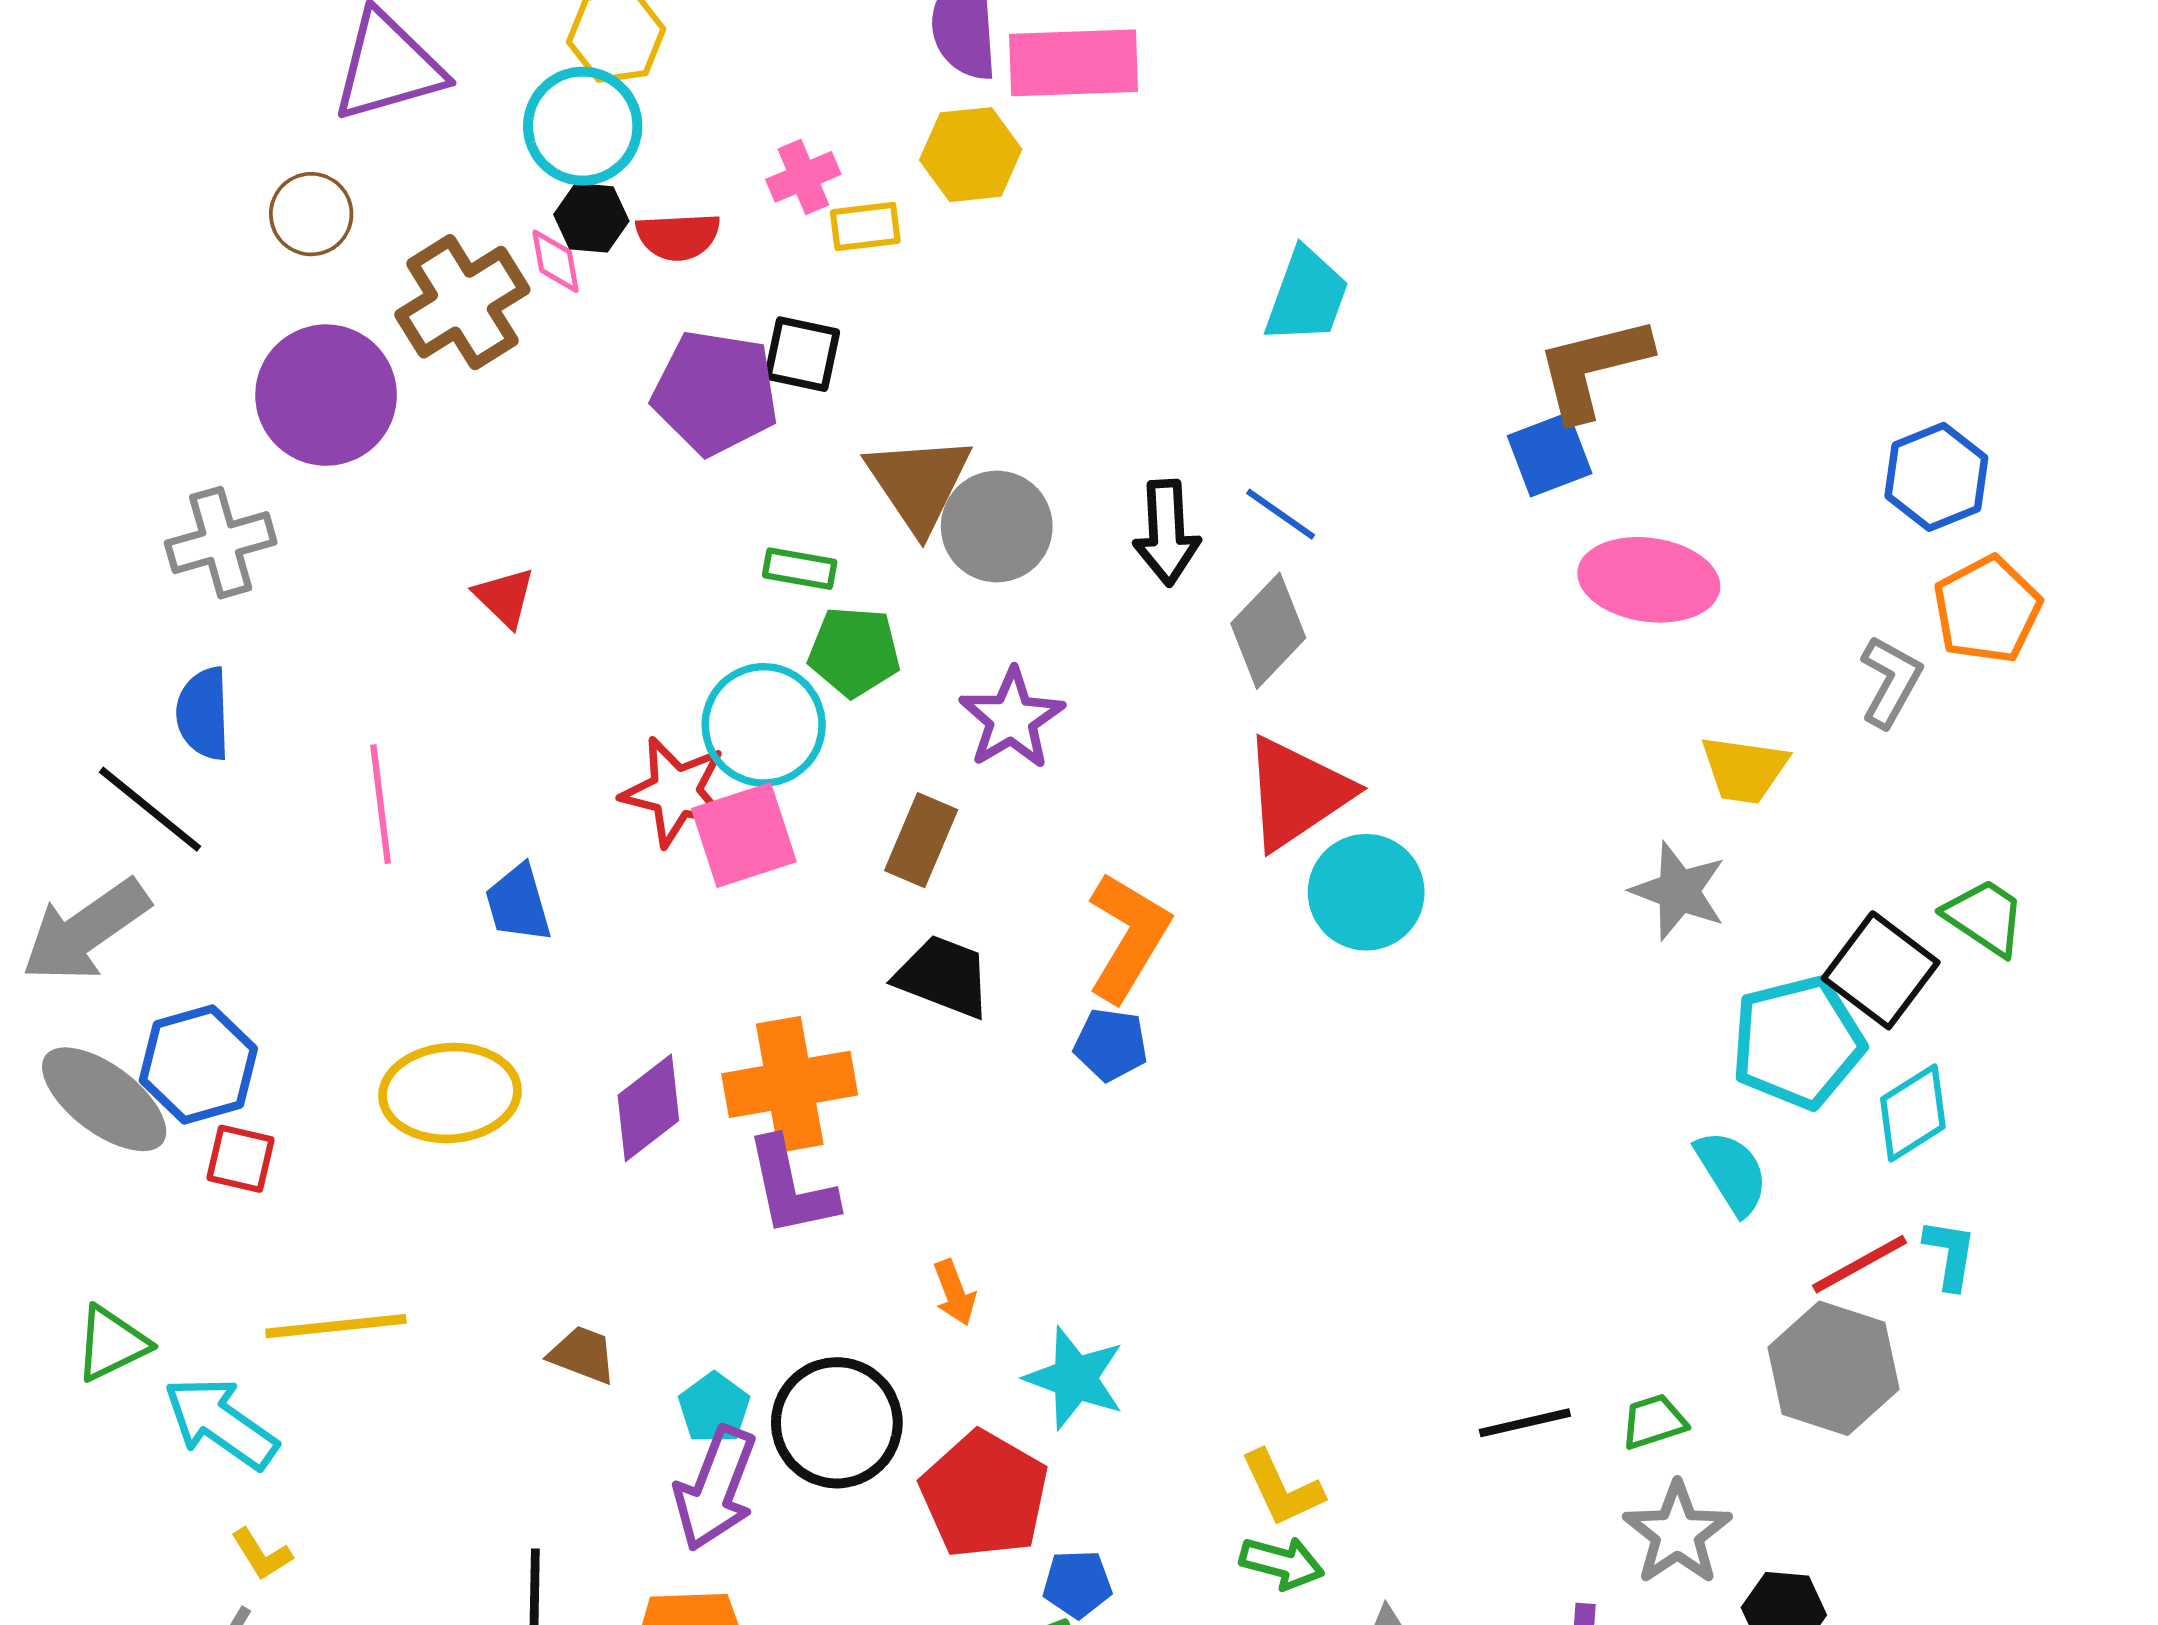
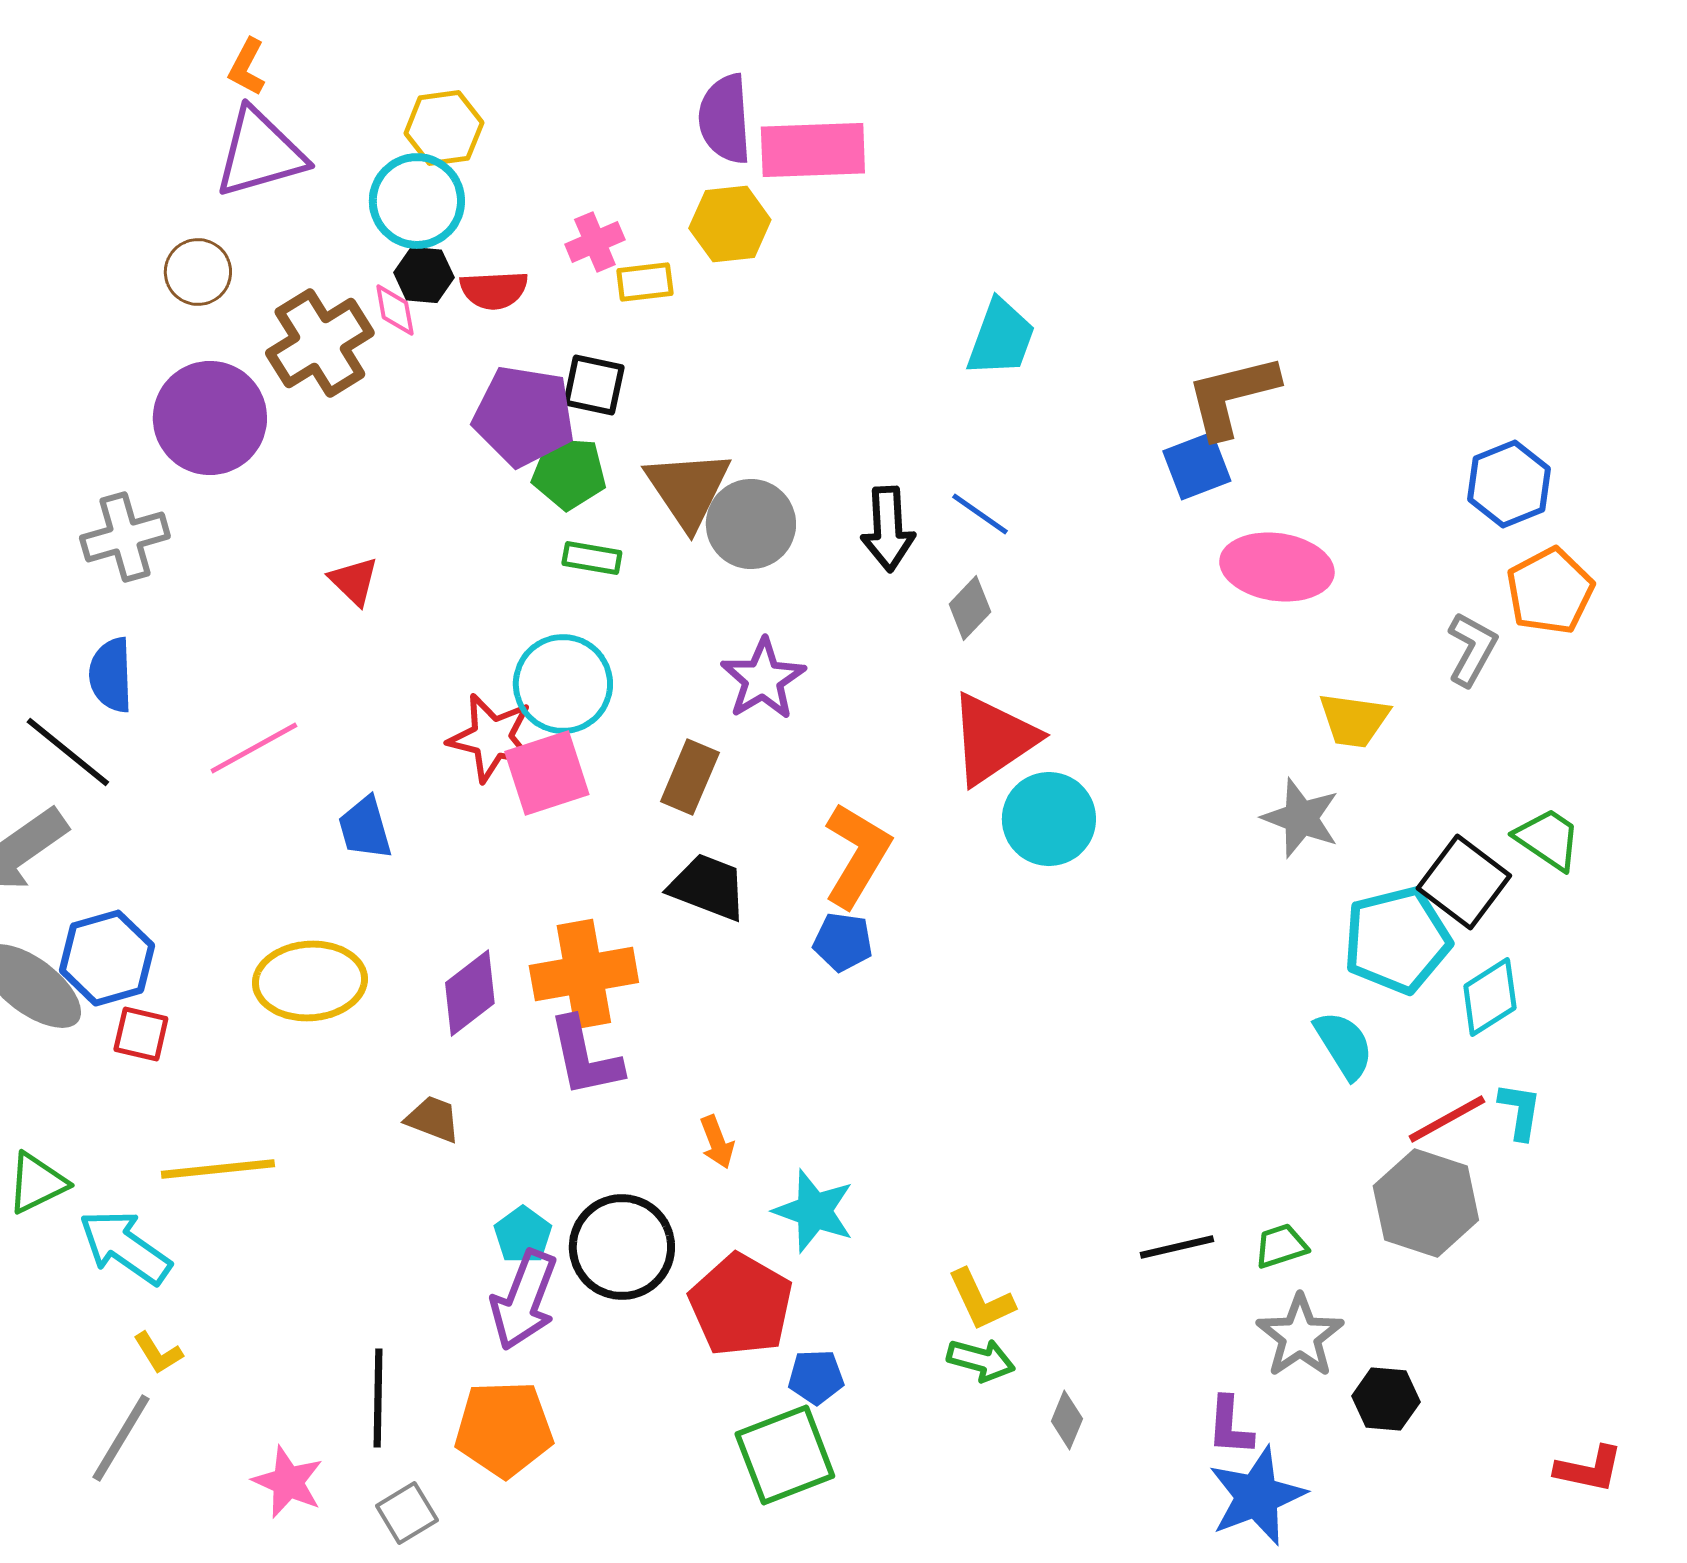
gray diamond: (1268, 631) -> (970, 608), size x0.7
green pentagon: (854, 652) -> (569, 473), moved
pink line: (381, 804) -> (254, 748), turned 68
brown trapezoid: (583, 1355) -> (433, 1119), moved

